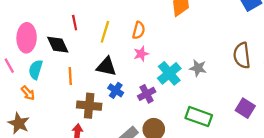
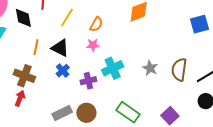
gray star: (198, 68) -> (150, 68), moved
orange line: (70, 76) -> (36, 47), moved
brown cross: (89, 106) -> (24, 76), moved

